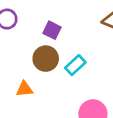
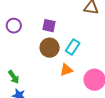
orange triangle: (24, 89) -> (66, 70), moved

